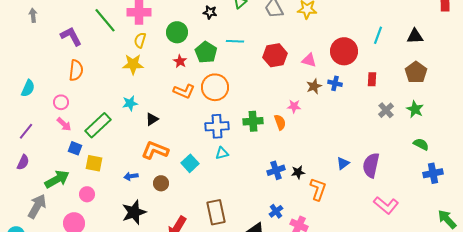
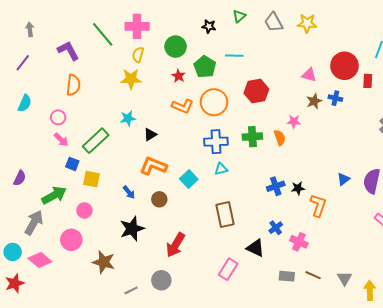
red hexagon: (275, 55) -> (256, 91), moved
red rectangle: (372, 79) -> (368, 81), moved
purple line: (26, 131) -> (23, 63), moved
blue arrow: (131, 176) -> (129, 192), turned -120
brown rectangle: (216, 212) -> (225, 215), moved

